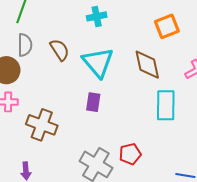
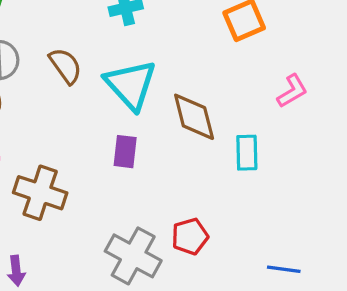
brown diamond: (147, 65) -> (194, 117), moved
cyan rectangle: (166, 105) -> (247, 153), size x0.7

